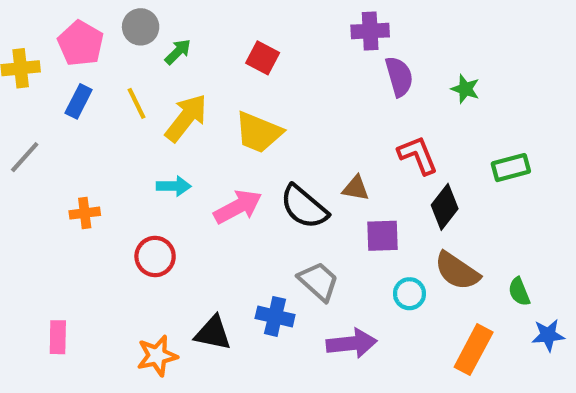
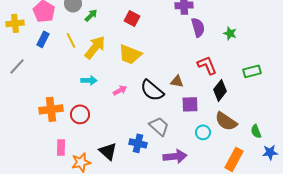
pink arrow: (238, 207) -> (120, 90), size x0.6
orange cross: (85, 213) -> (51, 109), moved, size x1.6
black triangle: (213, 333) -> (108, 151), turned 30
pink rectangle: (58, 337) -> (61, 147), moved

